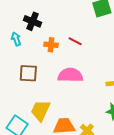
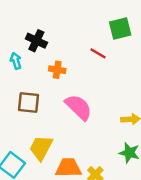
red line: (75, 41) -> (98, 53), moved
pink semicircle: (70, 75) -> (79, 107), turned 40

